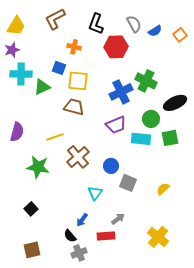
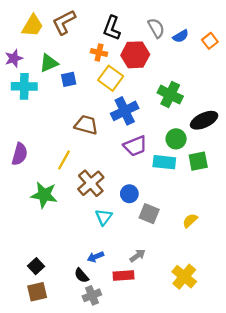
yellow trapezoid: (16, 26) -> (32, 26), moved
orange cross: (74, 47) -> (99, 53), moved
blue square: (59, 68) -> (69, 79), turned -32
yellow square: (78, 81) -> (111, 78), moved, turned 30
green triangle: (42, 87) -> (49, 63), moved
blue cross: (121, 92) -> (125, 111), moved
yellow line: (55, 137) -> (64, 160), turned -42
cyan triangle: (95, 193) -> (104, 217), moved
black square: (31, 209) -> (36, 266), moved
blue arrow: (82, 220) -> (95, 257), turned 32

